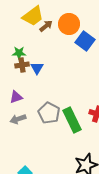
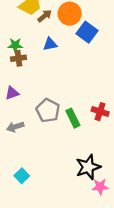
blue triangle: (37, 68) -> (50, 44), moved, turned 48
gray arrow: (18, 119) -> (15, 127), moved
green rectangle: (72, 120) -> (73, 118), size x0.7

